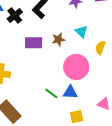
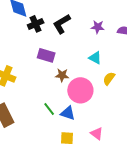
cyan triangle: (81, 32) -> (95, 58), turned -32
brown star: (58, 40) -> (62, 75), moved

